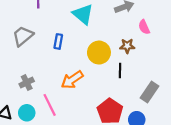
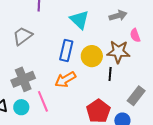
blue rectangle: (58, 41) -> (66, 50), moved, size x1.5
brown star: (127, 46) -> (118, 52), size x1.6
gray cross: (27, 83) -> (23, 79), size x1.6

